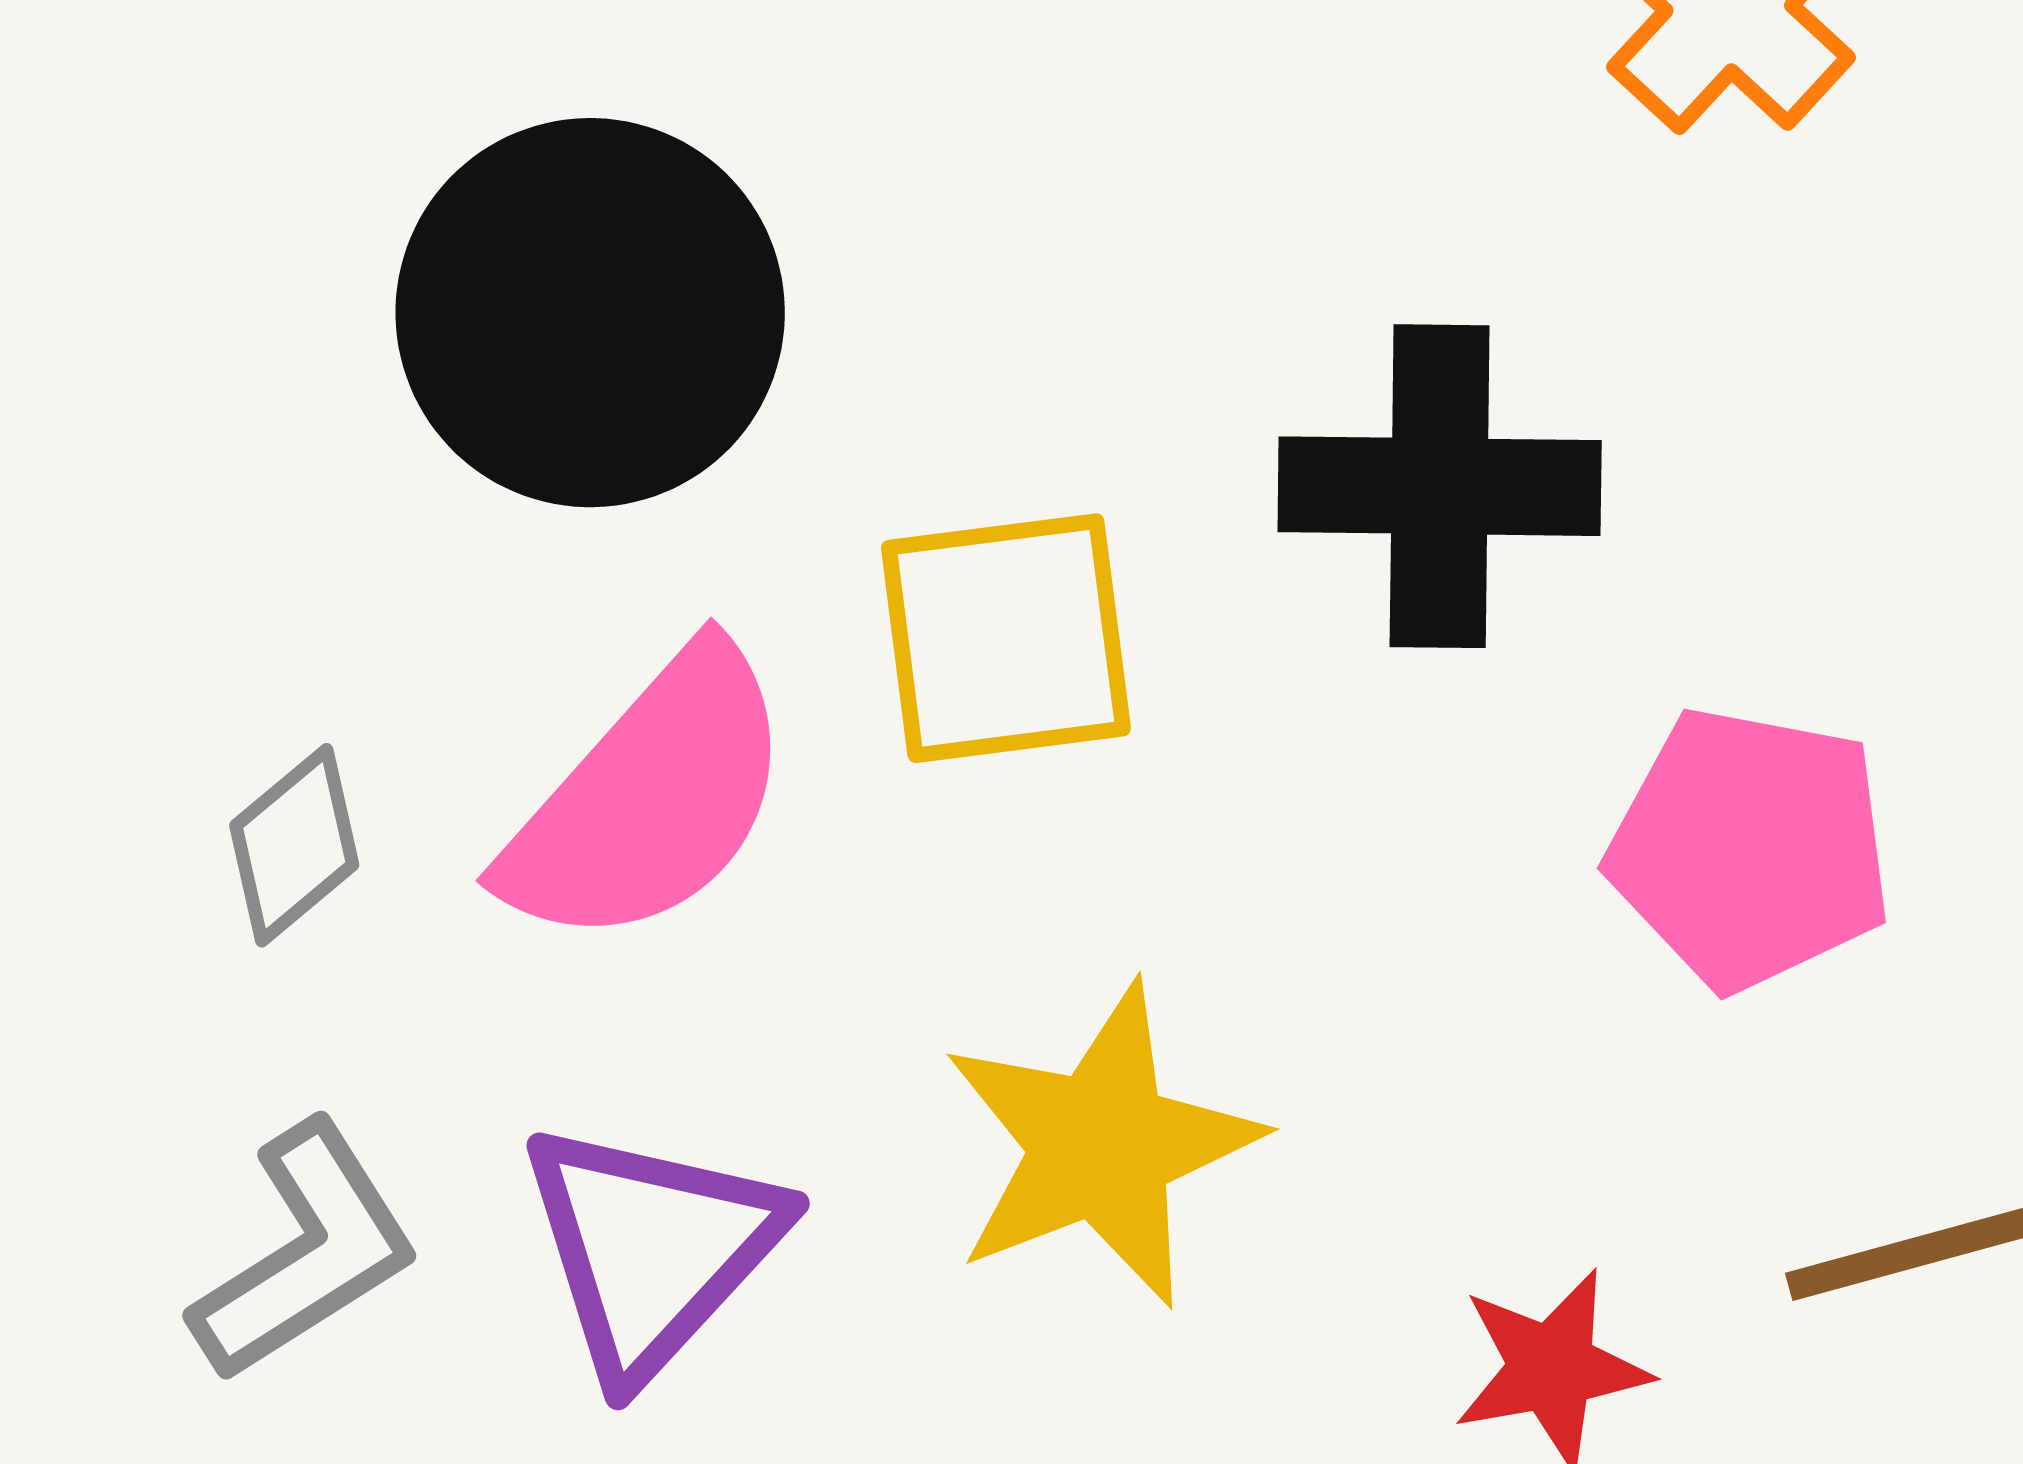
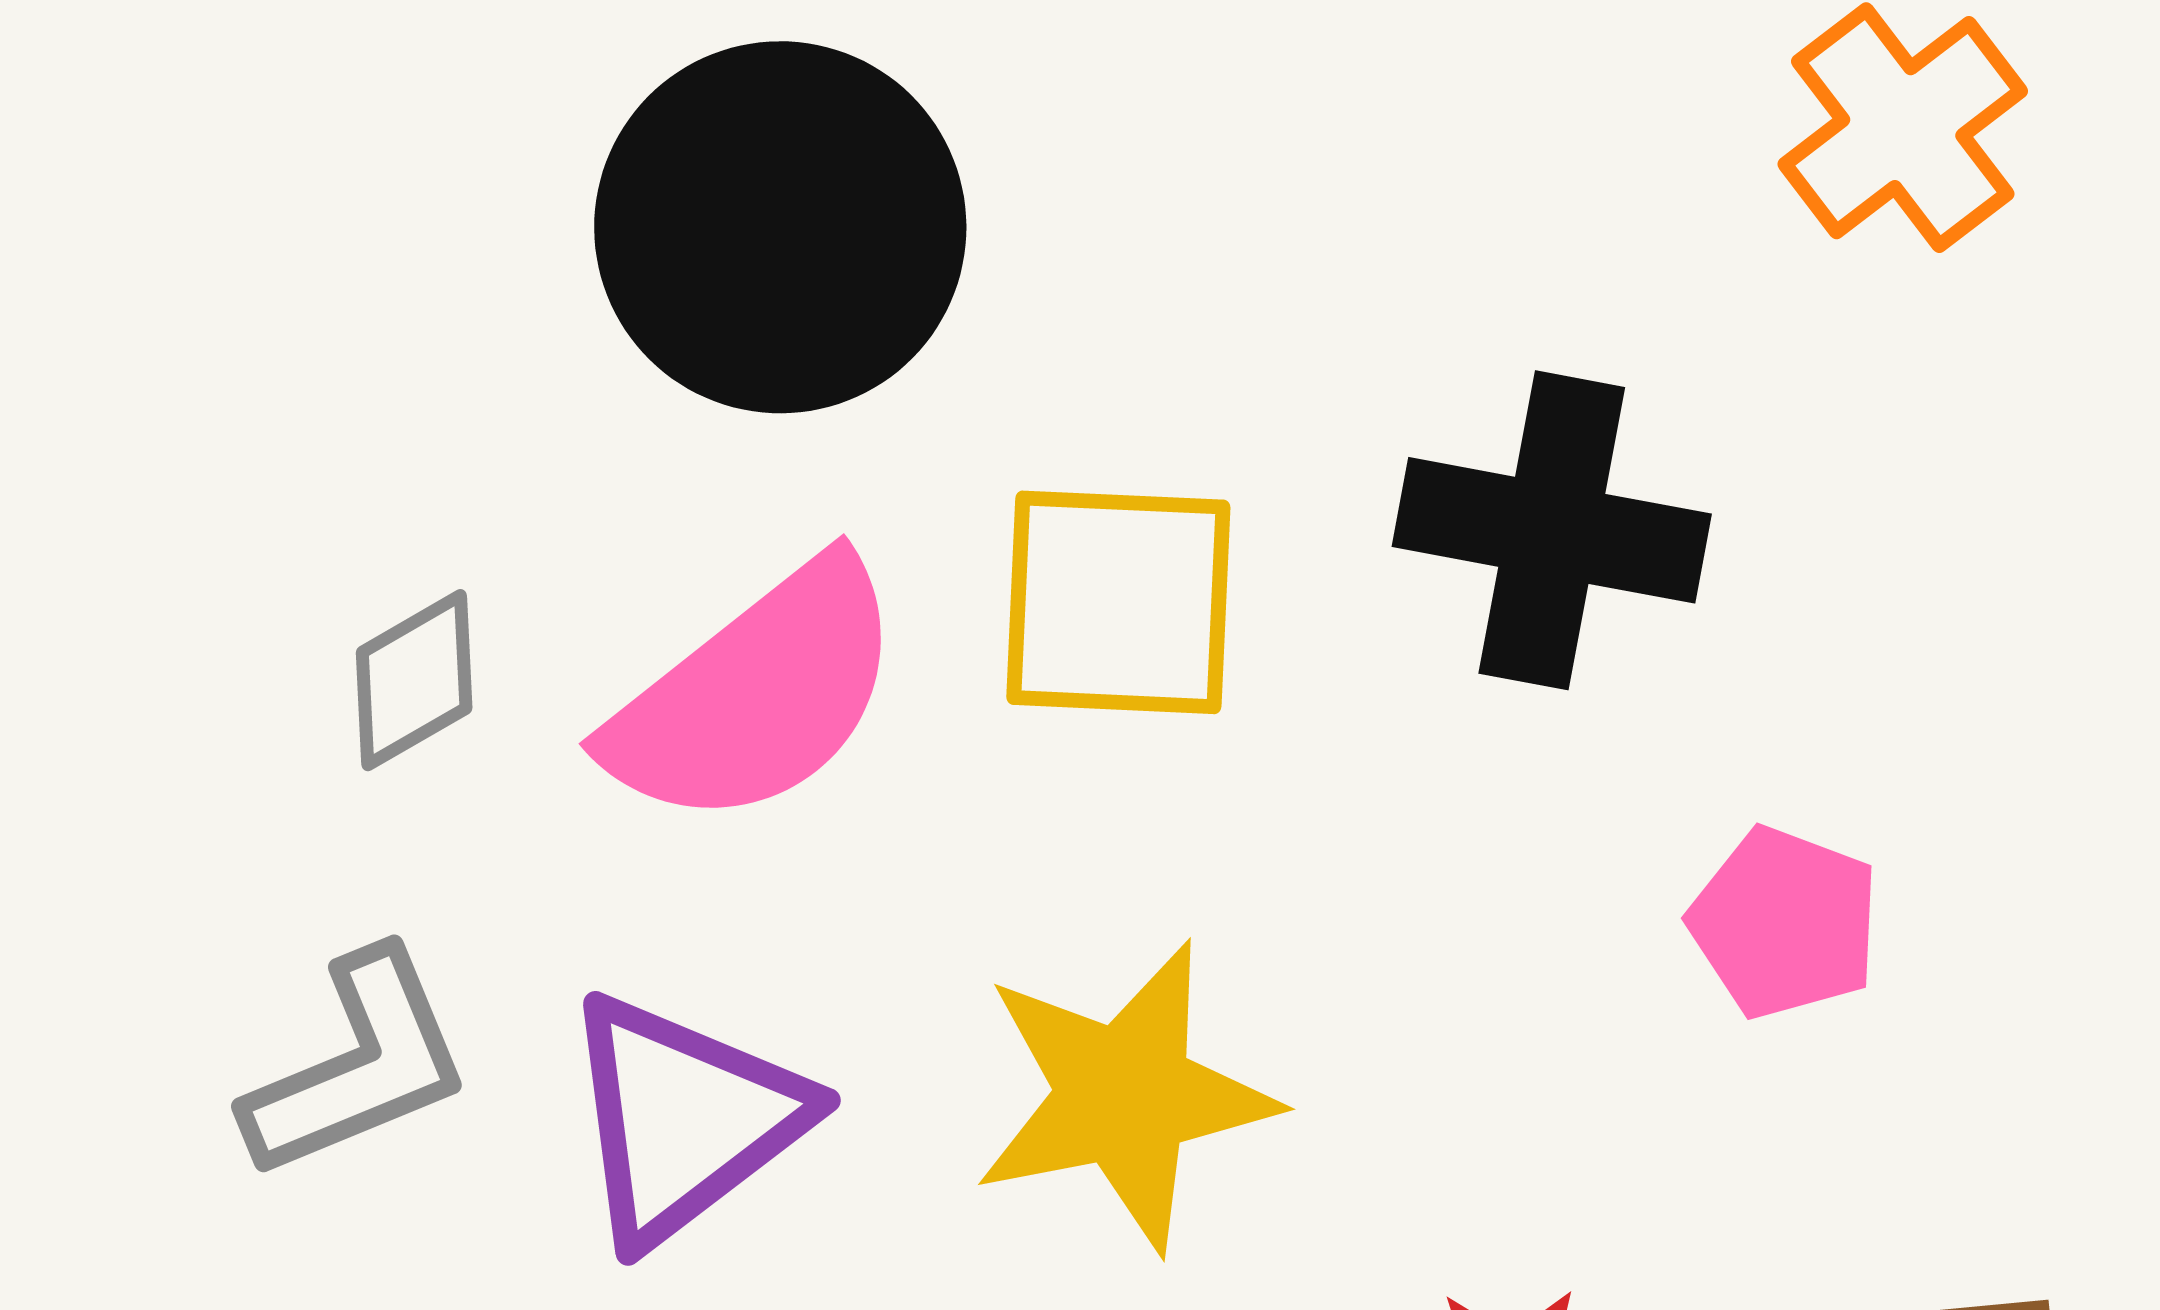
pink pentagon: (1750, 849) -> (1785, 923), size x0.7

